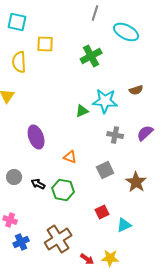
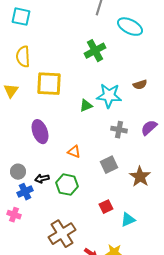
yellow square: (45, 44) -> (49, 84), moved, size x1.5
black arrow: (38, 184) -> (42, 179), turned -40
blue cross: (21, 242) -> (25, 192), moved

